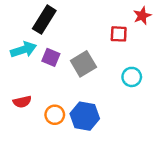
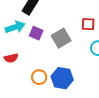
red square: (119, 34) -> (88, 24), moved
red semicircle: (22, 102) -> (11, 58), moved

